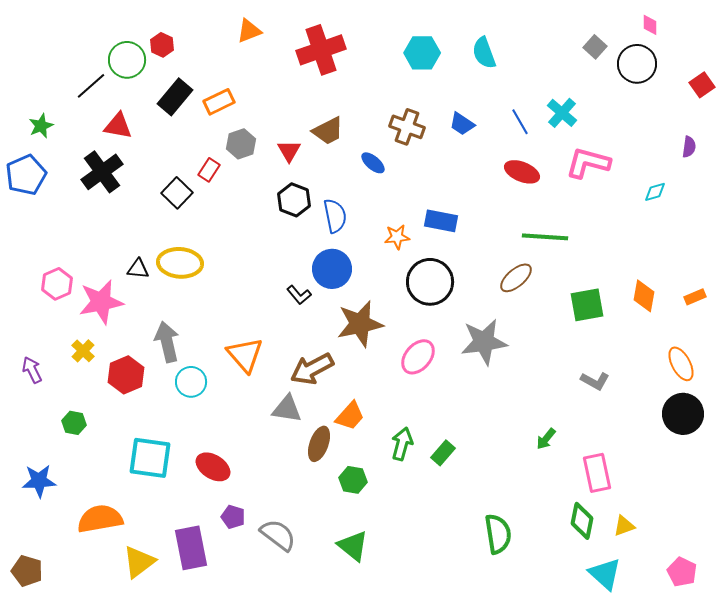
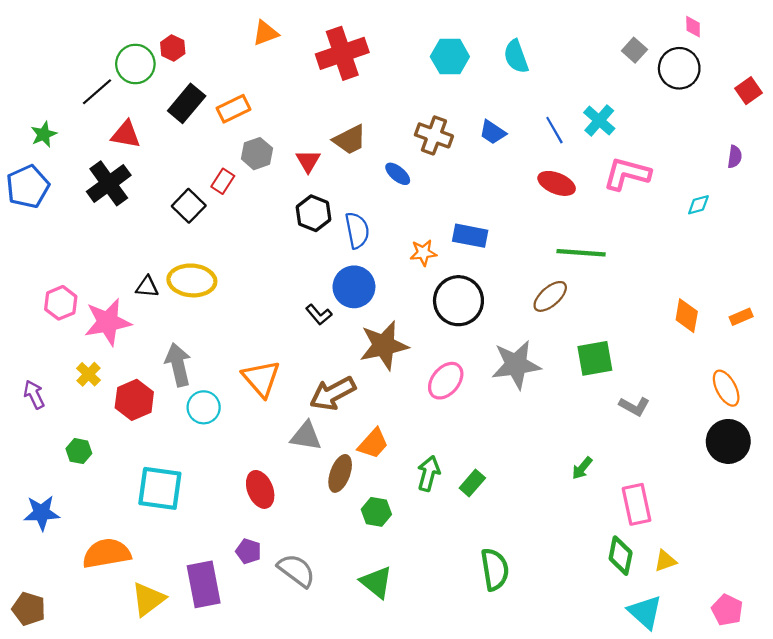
green square: (587, 305) -> (595, 358), moved
red ellipse: (213, 467) -> (260, 489), moved, turned 36
green semicircle: (498, 534) -> (495, 569), moved

